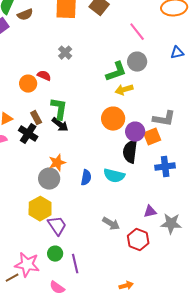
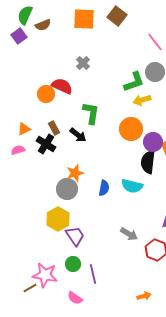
red semicircle: (44, 76) -> (62, 86), size x1.5
green L-shape: (59, 109) -> (91, 113), moved

